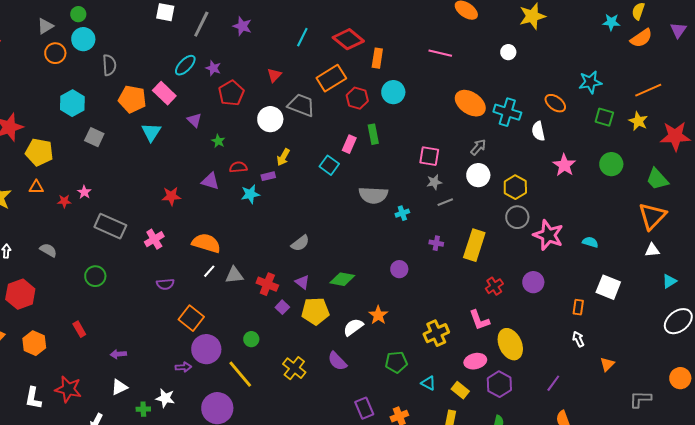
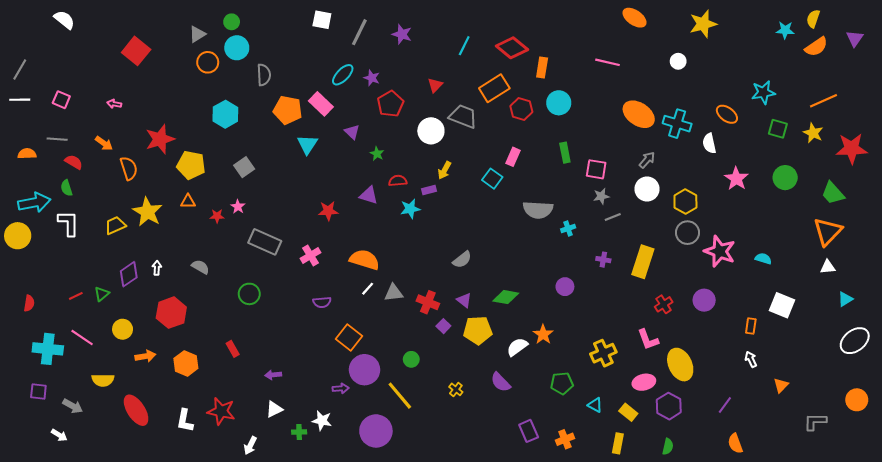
green rectangle: (373, 134) -> (565, 153), moved
gray square: (94, 137) -> (244, 167), moved, turned 30
yellow cross: (294, 368) -> (456, 389), size x0.6

